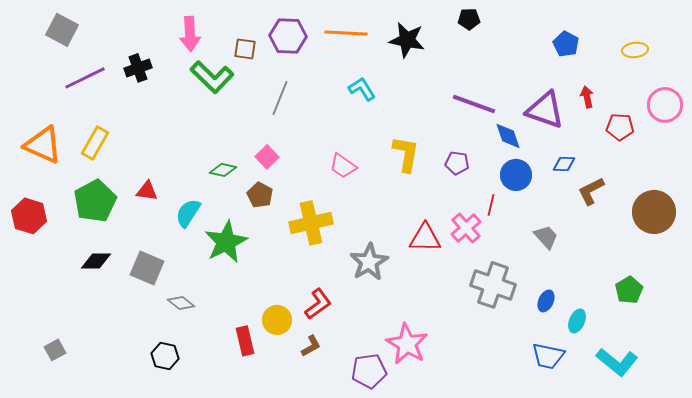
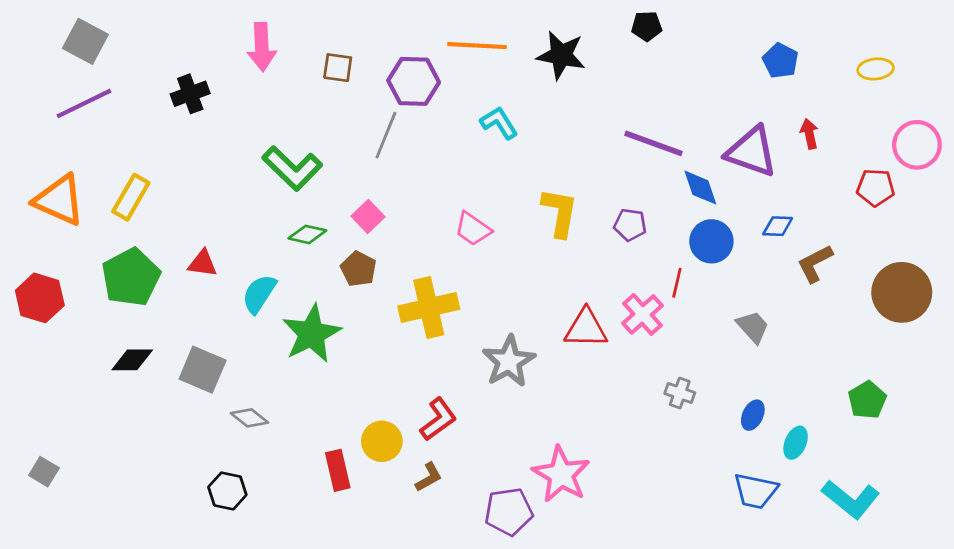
purple hexagon: (288, 36) -> (414, 81), moved
green L-shape: (212, 77) -> (292, 168), moved
purple line: (85, 78) -> (84, 103), moved
red pentagon: (620, 127) -> (876, 188), moved
gray cross: (493, 285) -> (680, 393), size x0.5
gray square: (55, 350) -> (44, 472), moved, turned -30

